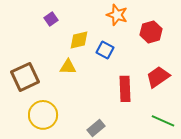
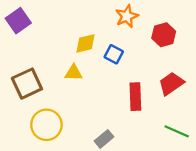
orange star: (117, 15) -> (127, 16), turned 30
purple square: (51, 19) -> (18, 21), moved, size x1.6

